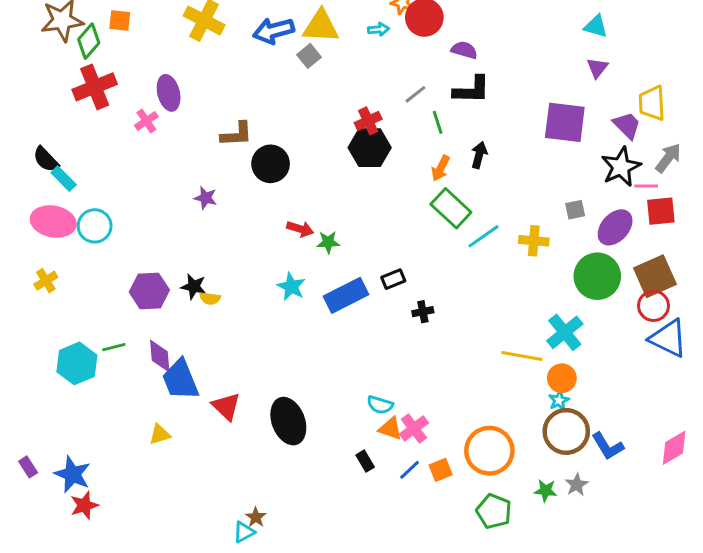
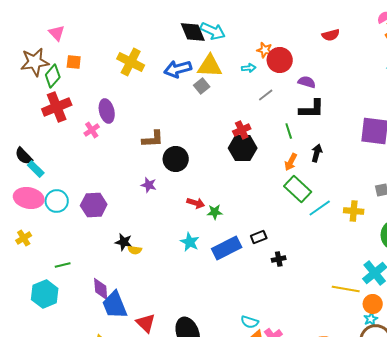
gray line: (415, 94) -> (266, 95), moved
purple star: (206, 198) -> (149, 185), moved
purple hexagon: (149, 291) -> (94, 205), moved
green line: (114, 347) -> (63, 265), moved

